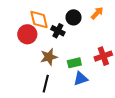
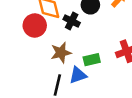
blue triangle: (81, 79) -> (78, 75), moved

